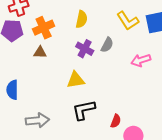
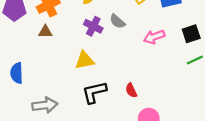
gray semicircle: (107, 45) -> (117, 21), turned 105
red semicircle: (116, 121) -> (131, 90), moved, turned 136

